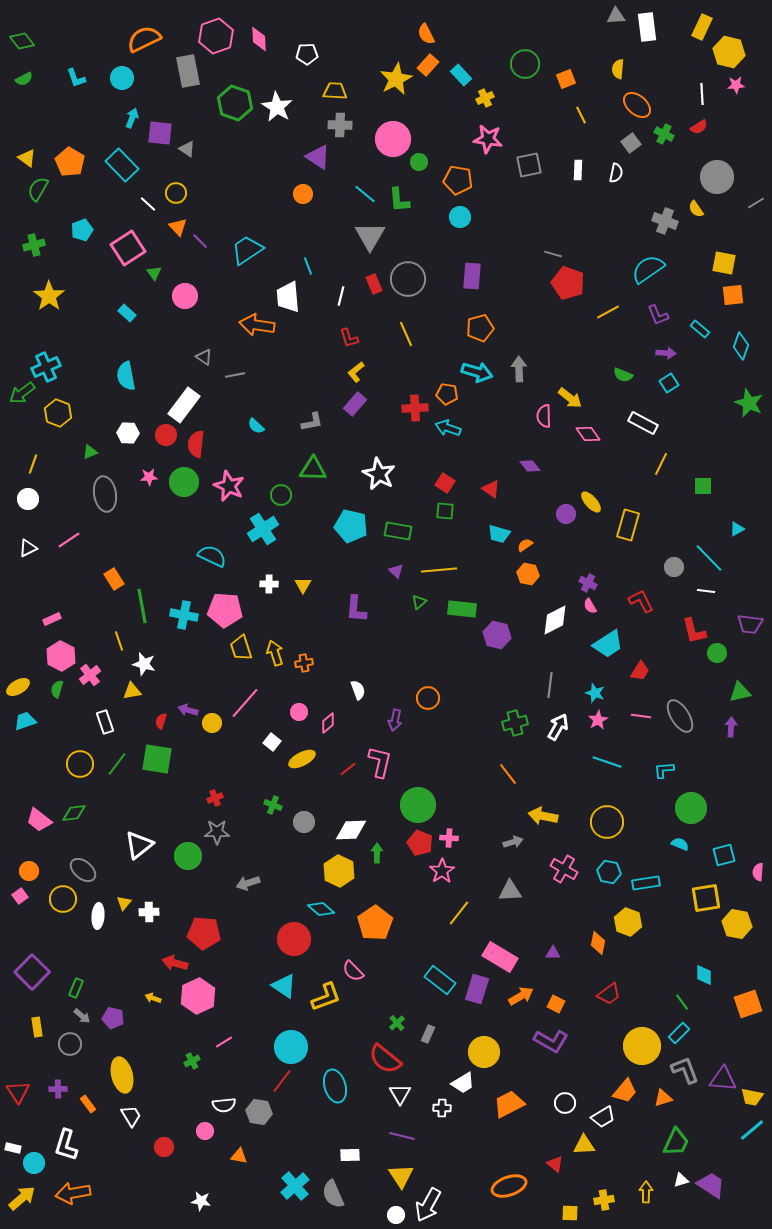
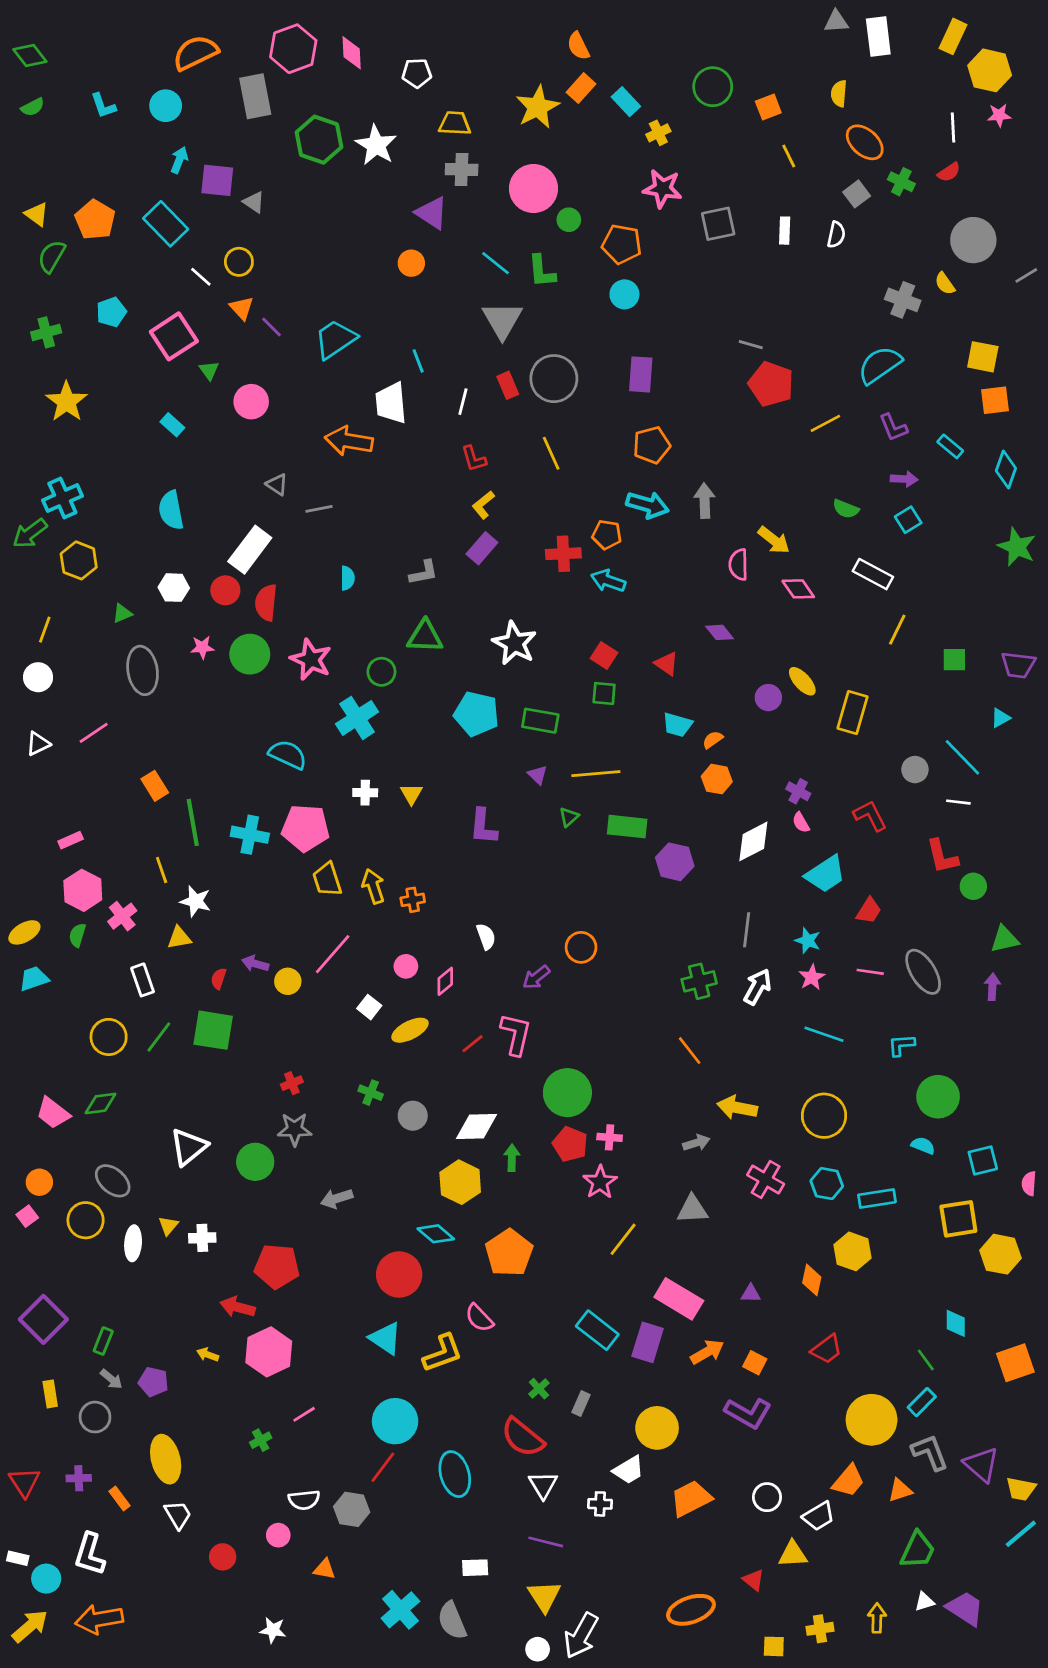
cyan semicircle: (256, 426) -> (348, 578), turned -132
purple trapezoid: (750, 624) -> (1018, 665), moved
purple arrow: (395, 720) -> (536, 977), turned 40
purple triangle: (723, 1079) -> (981, 1465), turned 36

